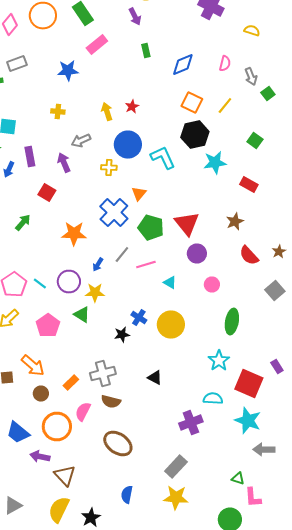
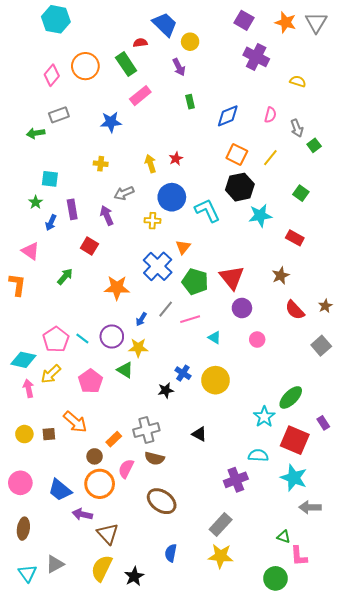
green ellipse: (232, 322) -> (291, 397), moved, turned 35
brown circle: (41, 394) -> (95, 456), moved

